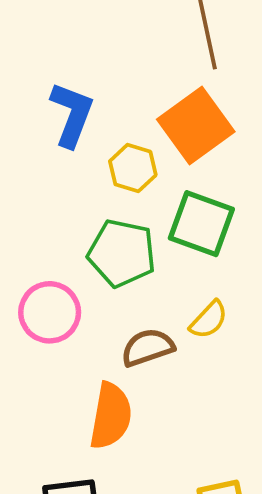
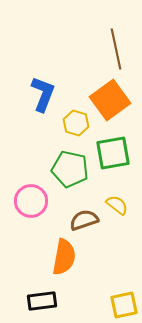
green square: (201, 224) -> (113, 153), turned -30
yellow semicircle: (209, 320) -> (117, 205), turned -95

